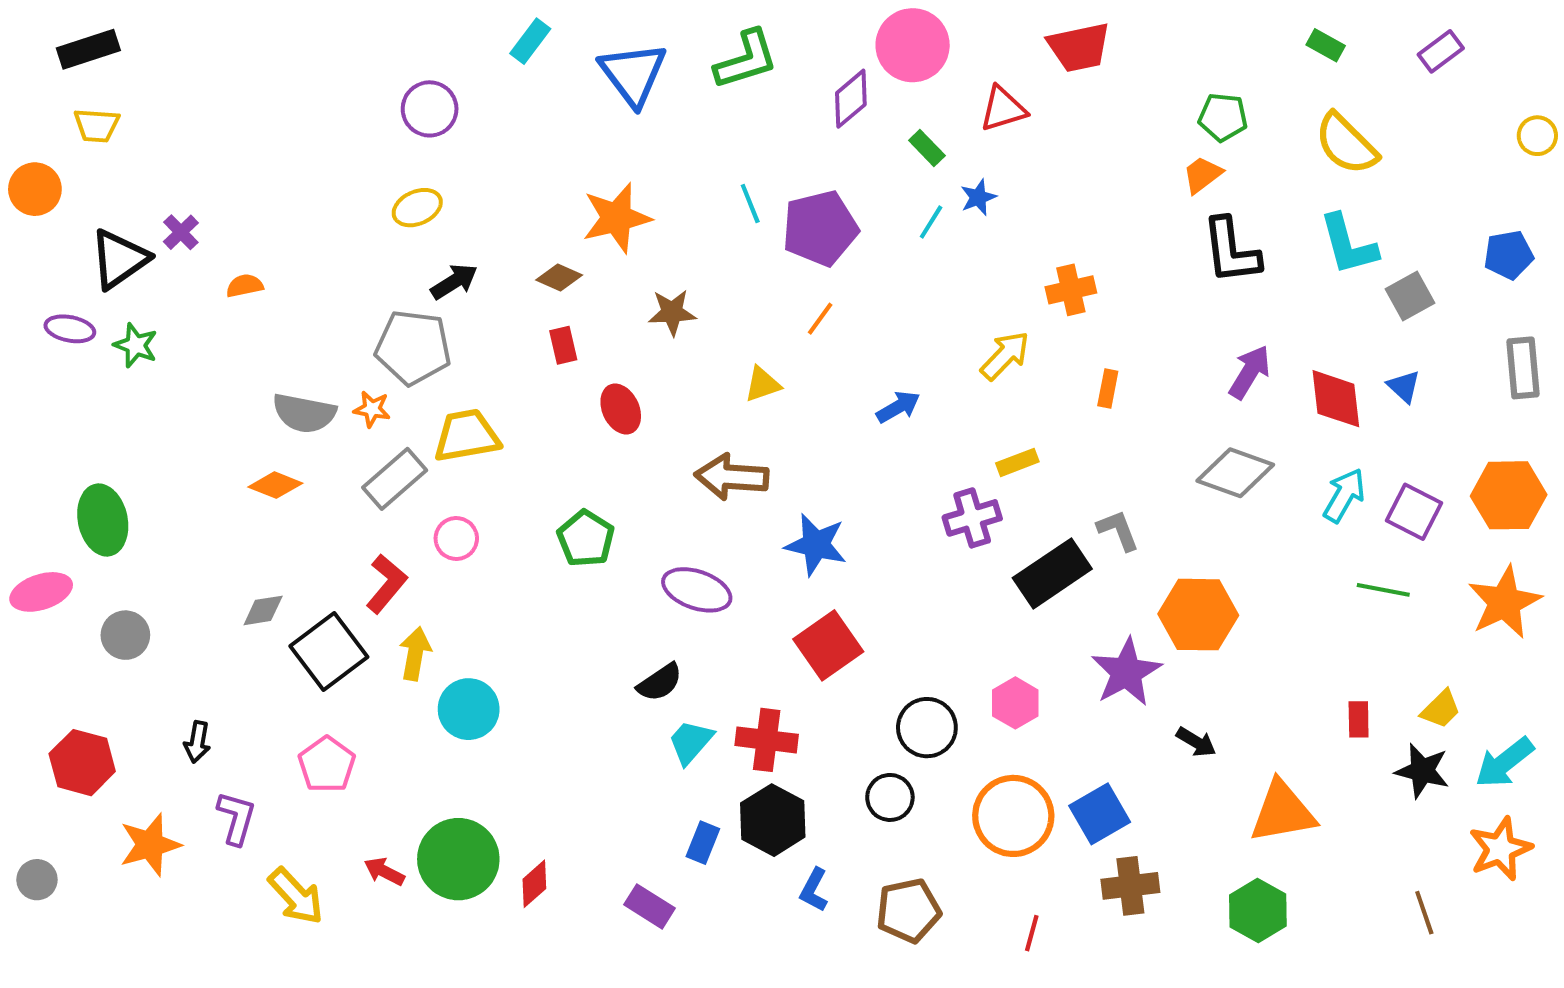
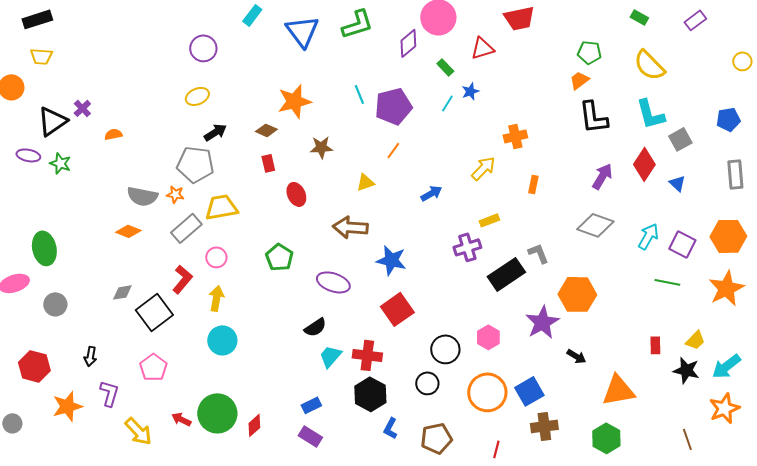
red diamond: (1336, 399) -> (644, 164), moved, turned 40
yellow arrow: (415, 654) -> (216, 298), moved
blue rectangle: (703, 843) -> (311, 405), moved, turned 42

